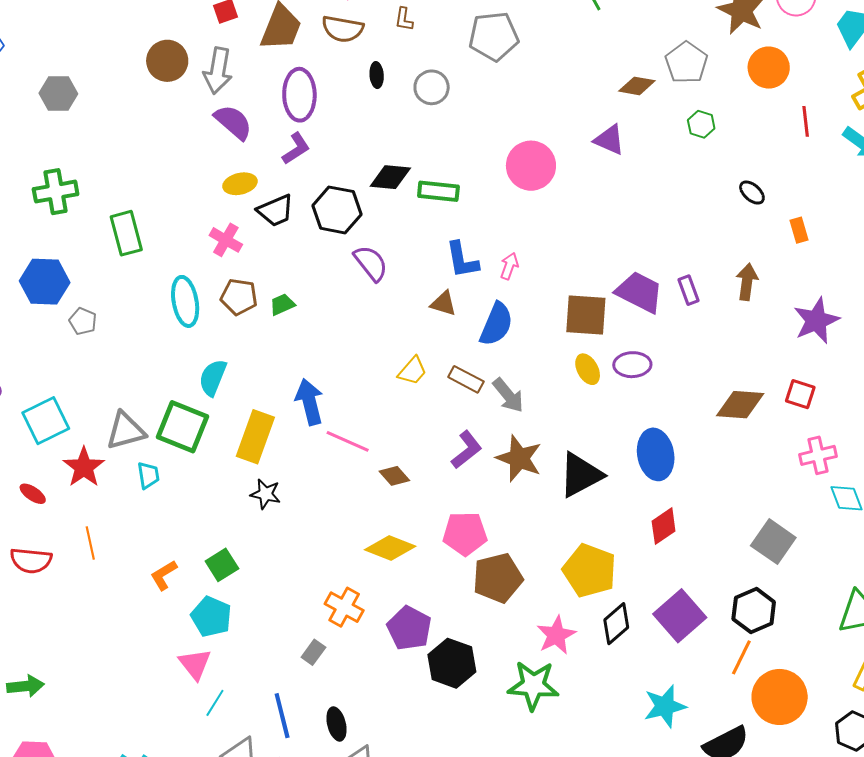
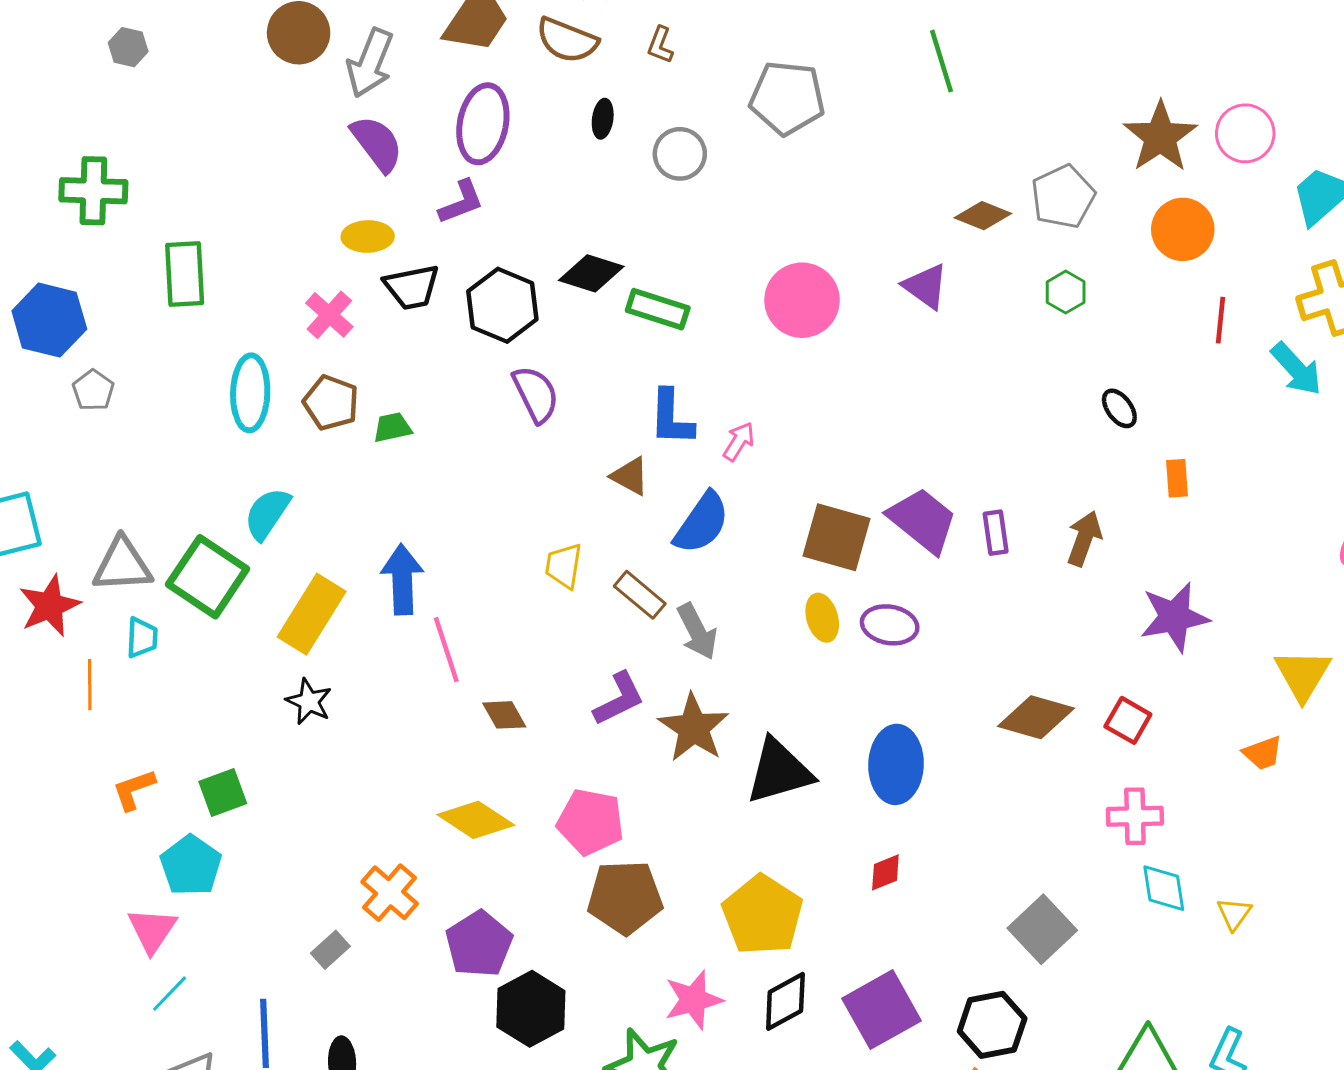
gray hexagon: (58, 93) -> (128, 47), size x0.7
yellow trapezoid: (412, 371) -> (564, 566), turned 136
pink line: (348, 441) -> (446, 650), turned 36
red diamond: (664, 526) -> (885, 872), size x0.7
orange line: (90, 543) -> (90, 685), moved

